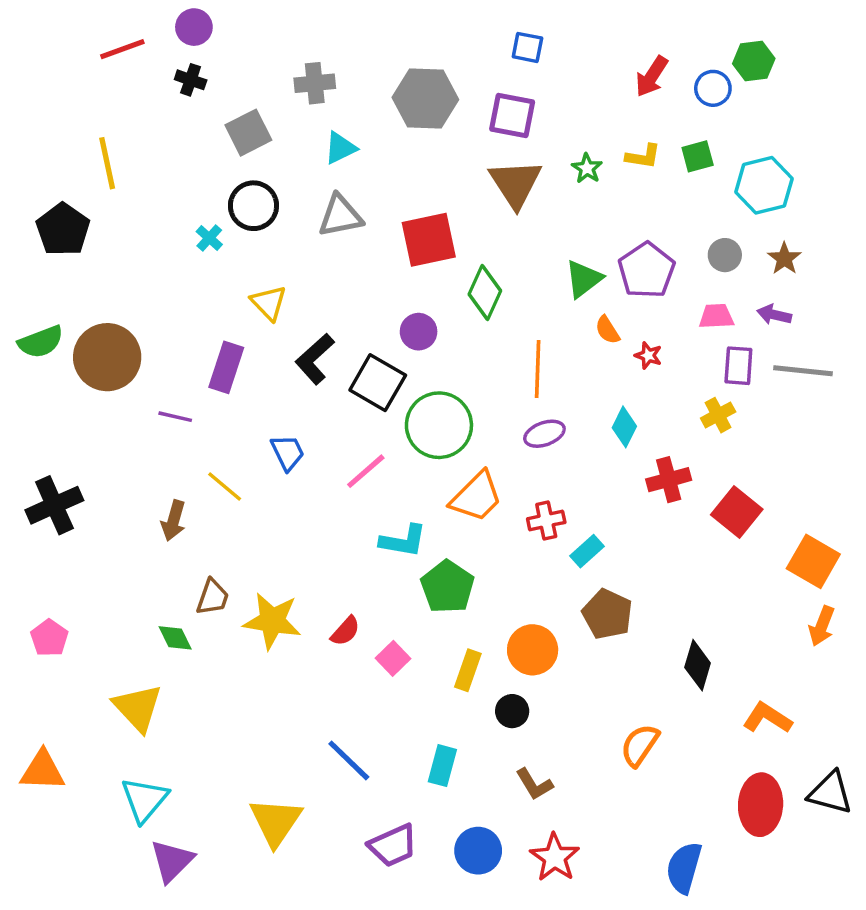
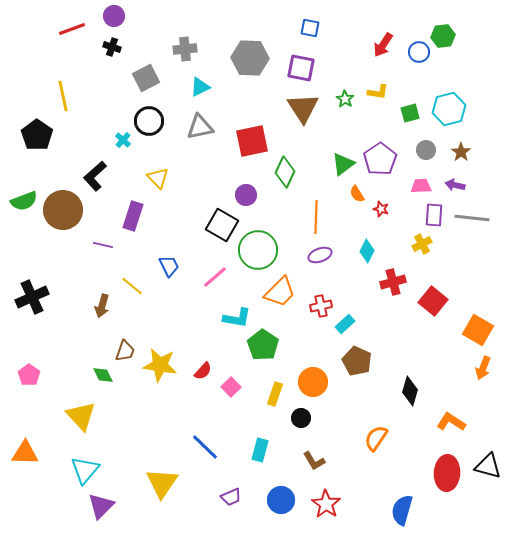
green square: (698, 156) -> (410, 113), moved
black L-shape: (315, 359) -> (95, 176), moved
purple trapezoid: (393, 846) -> (231, 497), size x0.7

